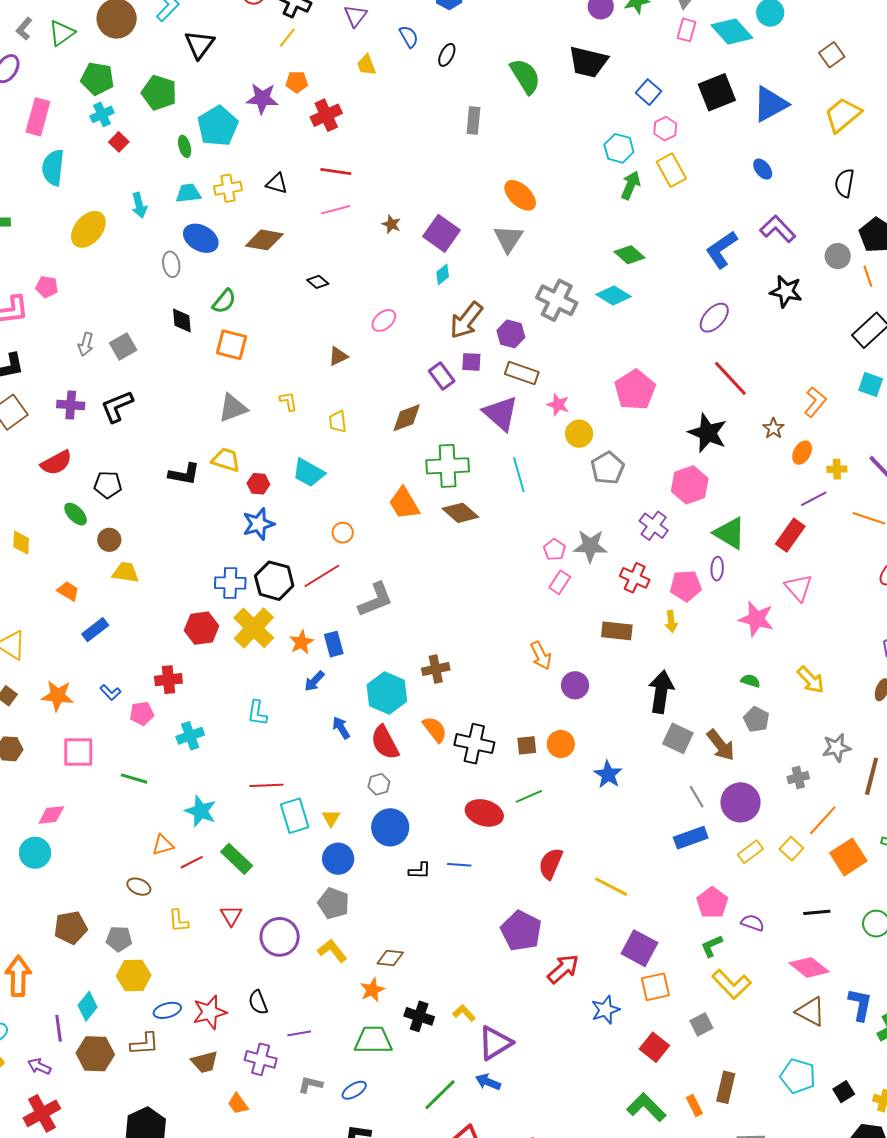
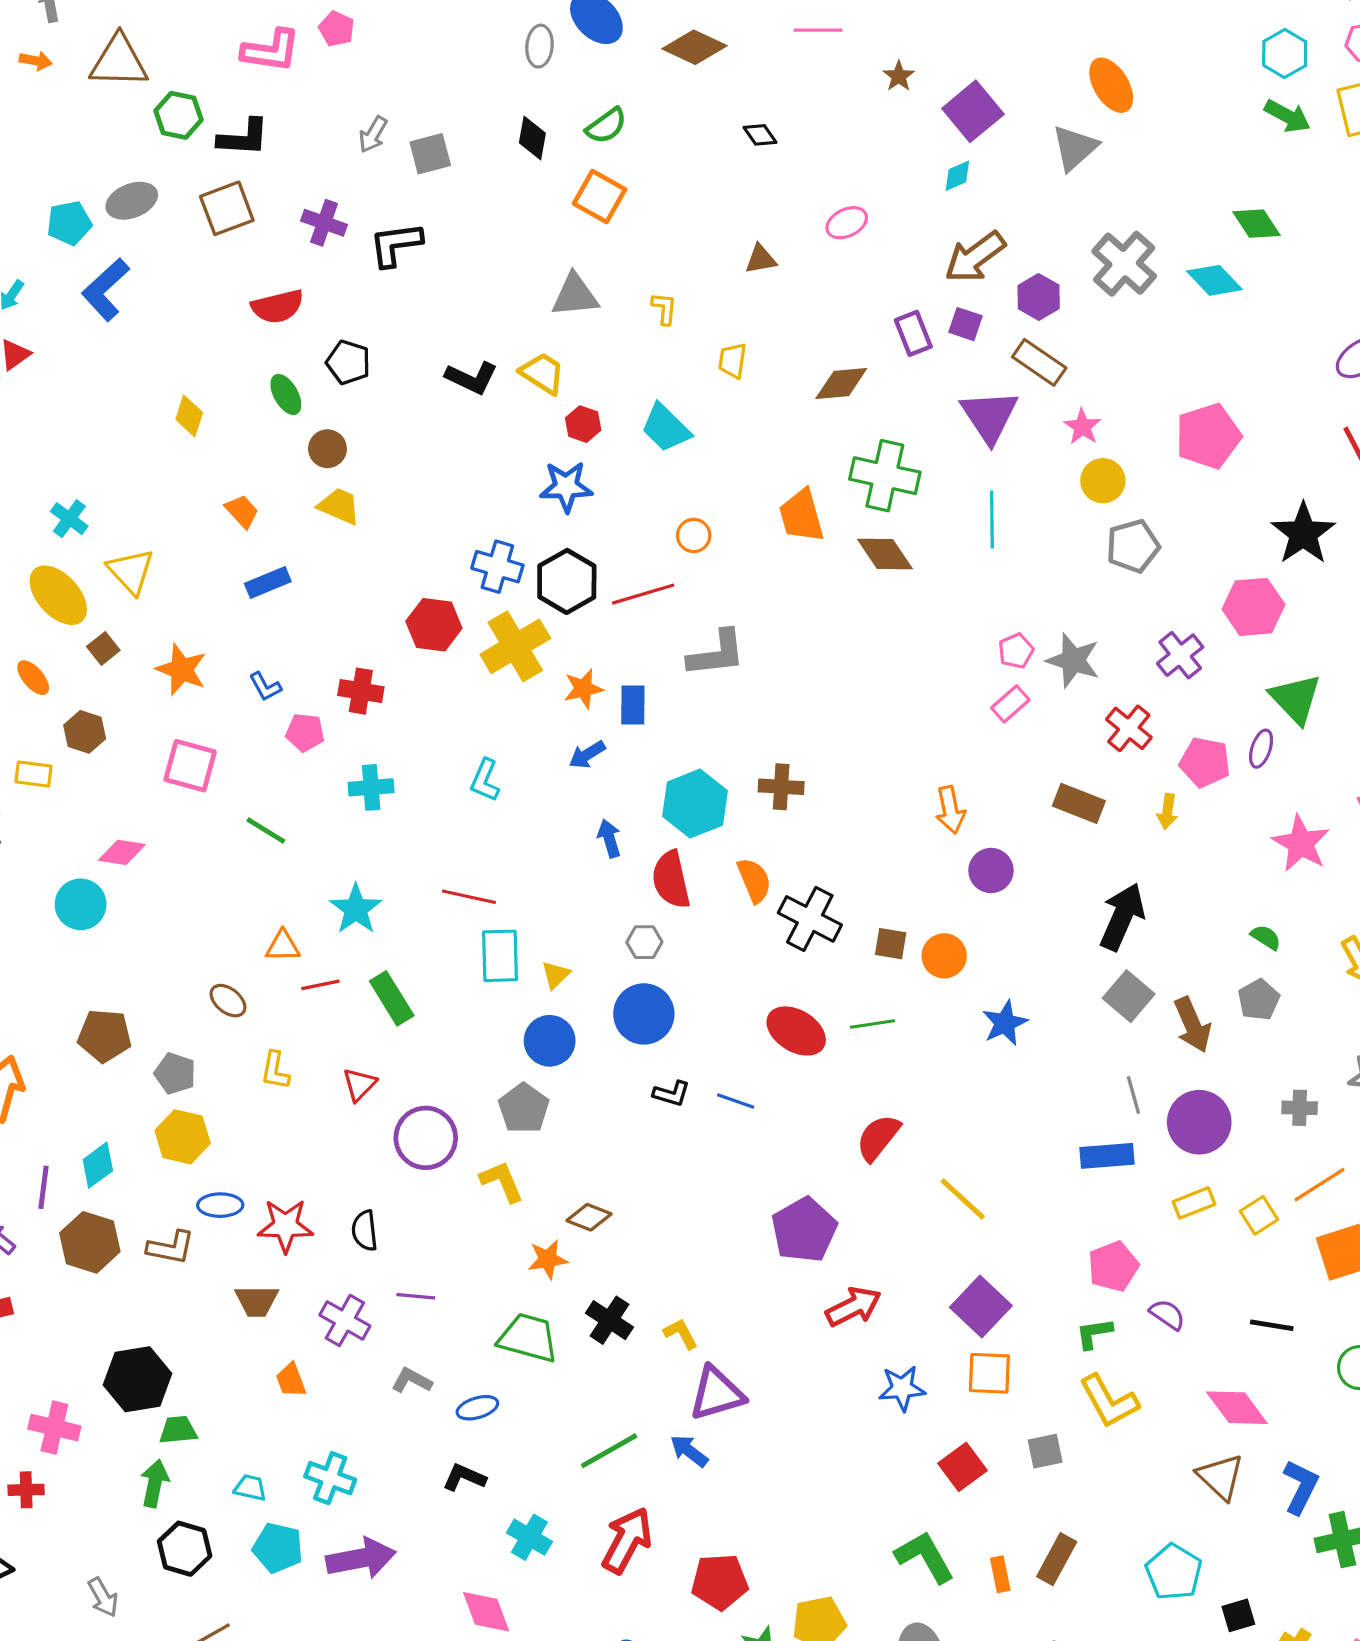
green arrow: (631, 185) -> (1287, 116), turned 80

